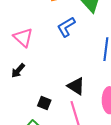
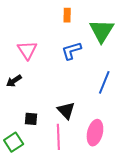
black square: (44, 103) -> (31, 119), turned -32

